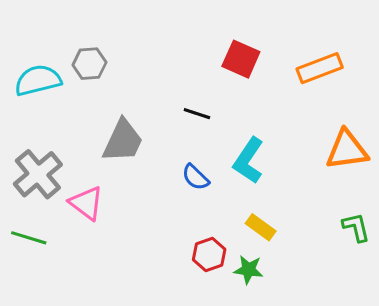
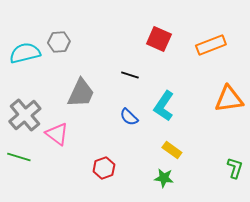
green L-shape: (356, 227) -> (235, 168), moved, turned 30
red hexagon: (209, 255) -> (104, 168), moved

